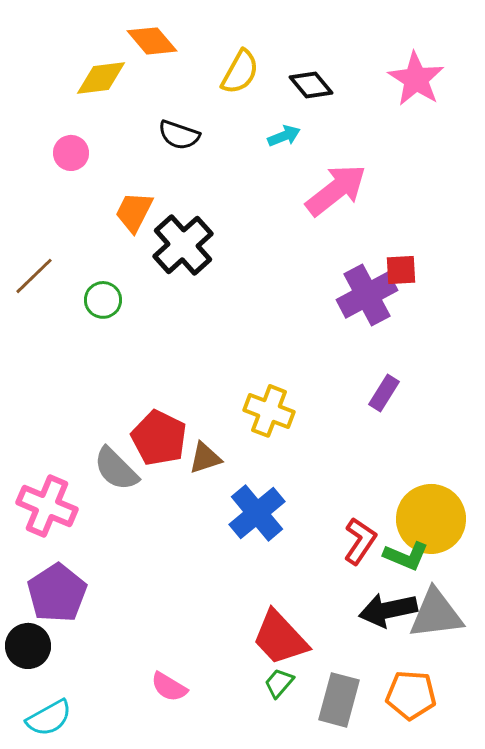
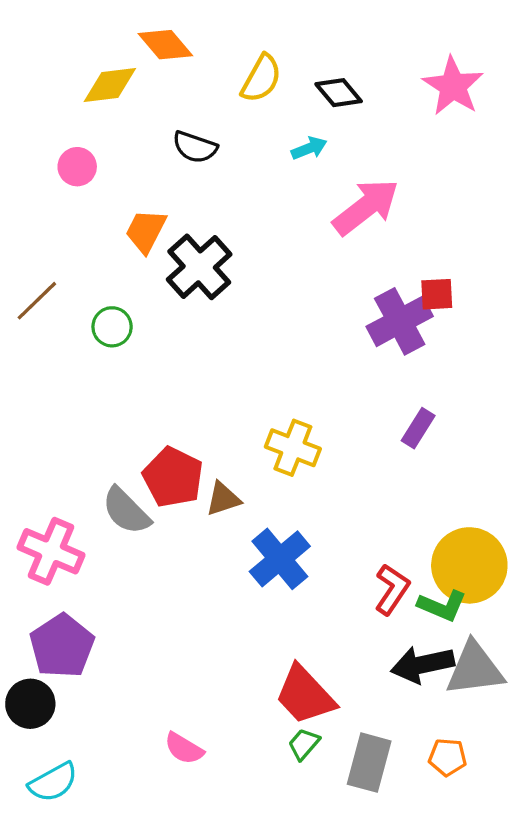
orange pentagon: (411, 695) -> (448, 757), size x0.7

